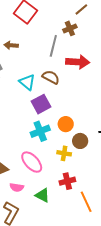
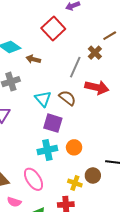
brown cross: (70, 28) -> (95, 53), turned -32
purple square: (41, 104) -> (53, 123), turned 36
brown circle: (80, 141) -> (93, 176), moved
yellow cross: (64, 153) -> (75, 183), moved

